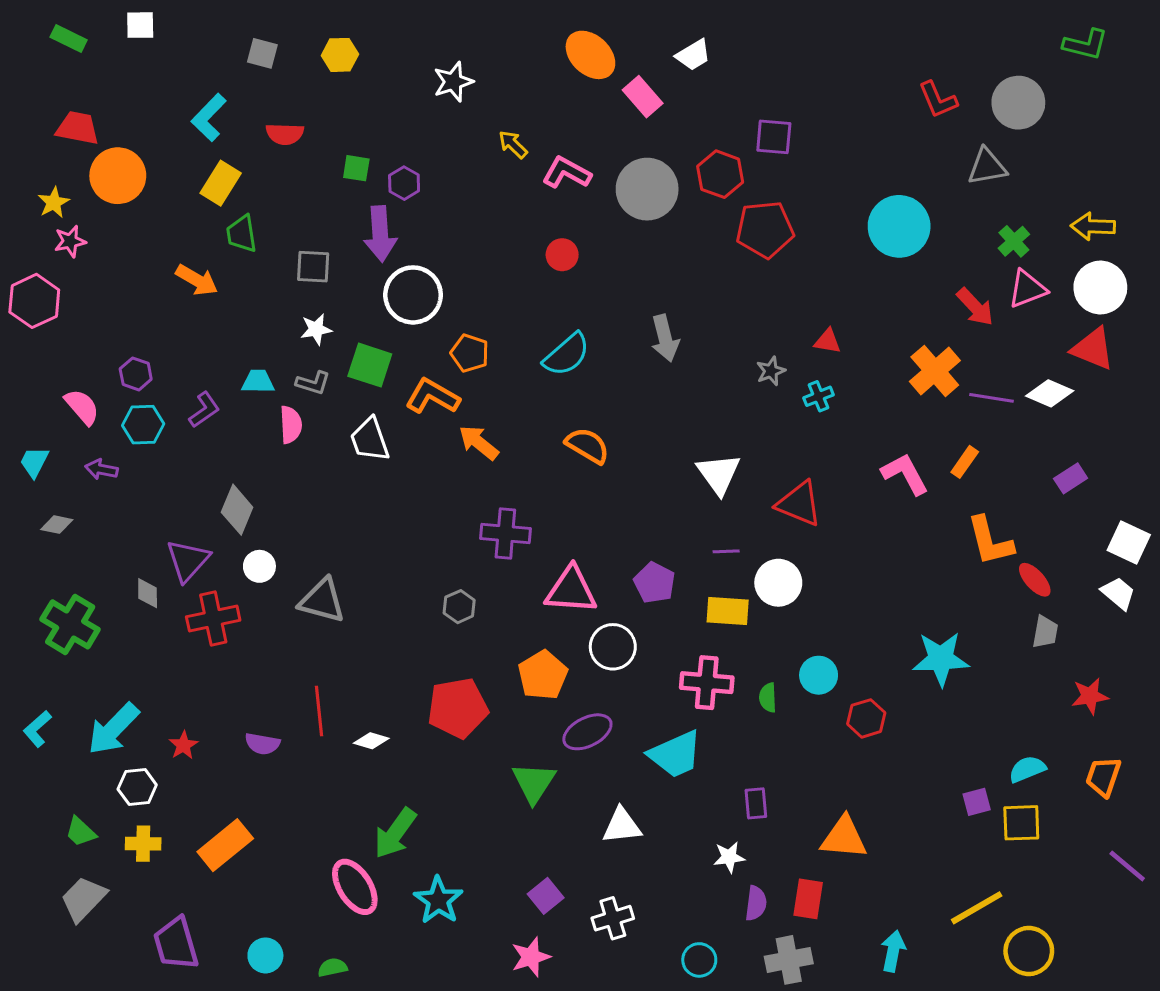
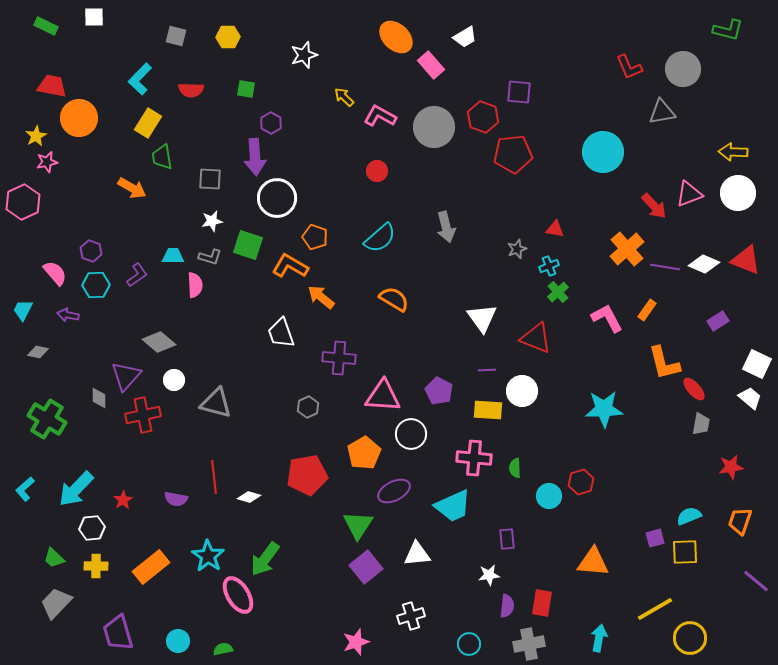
green square: (356, 168) -> (246, 89), moved
green cross: (1014, 241) -> (558, 292), moved
red triangle: (1093, 349) -> (746, 260), moved
white trapezoid: (370, 440) -> (281, 333), moved
gray diamond: (237, 510) -> (159, 342), turned -72
cyan star: (941, 659) -> (604, 409), moved
cyan circle: (819, 675) -> (549, 496), moved
orange triangle: (844, 838) -> (593, 562), moved
purple square: (546, 896) -> (366, 567), moved, size x1.4
cyan star: (438, 900) -> (208, 556), moved

